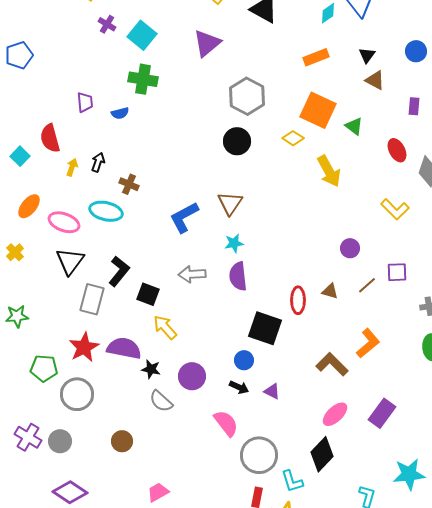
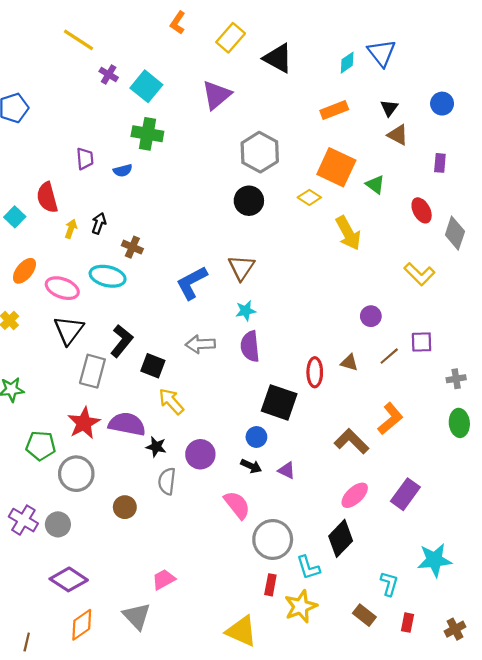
gray semicircle: (161, 401) -> (167, 481), turned 55
brown circle: (122, 441) -> (125, 507), moved

